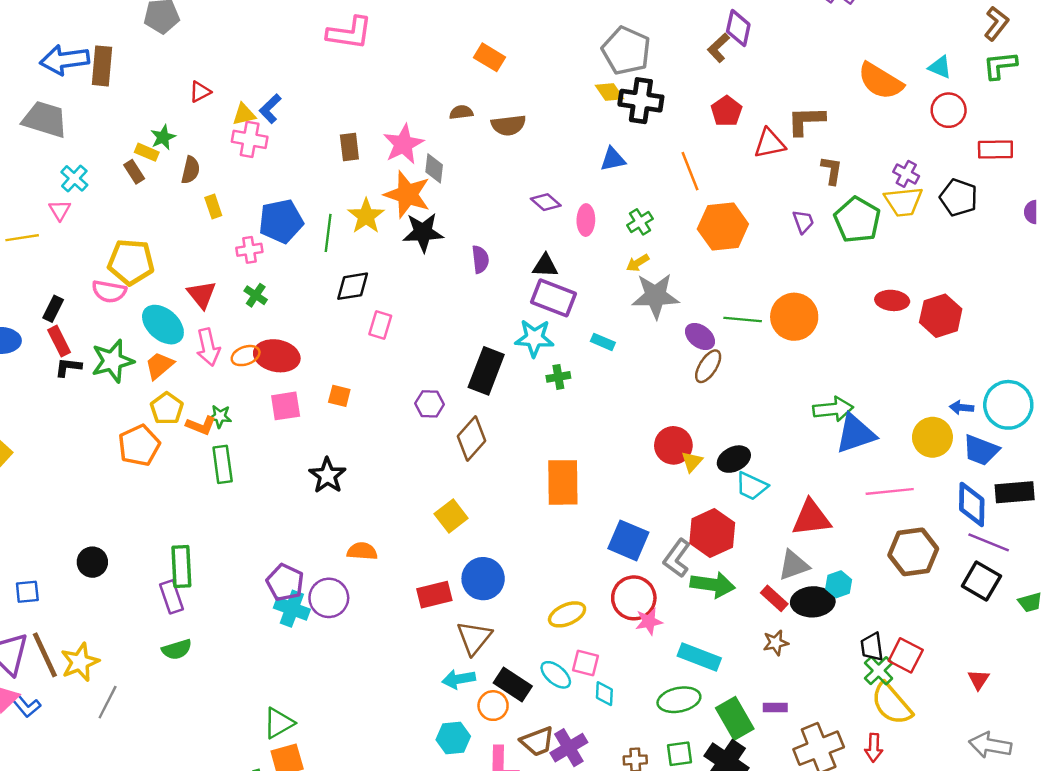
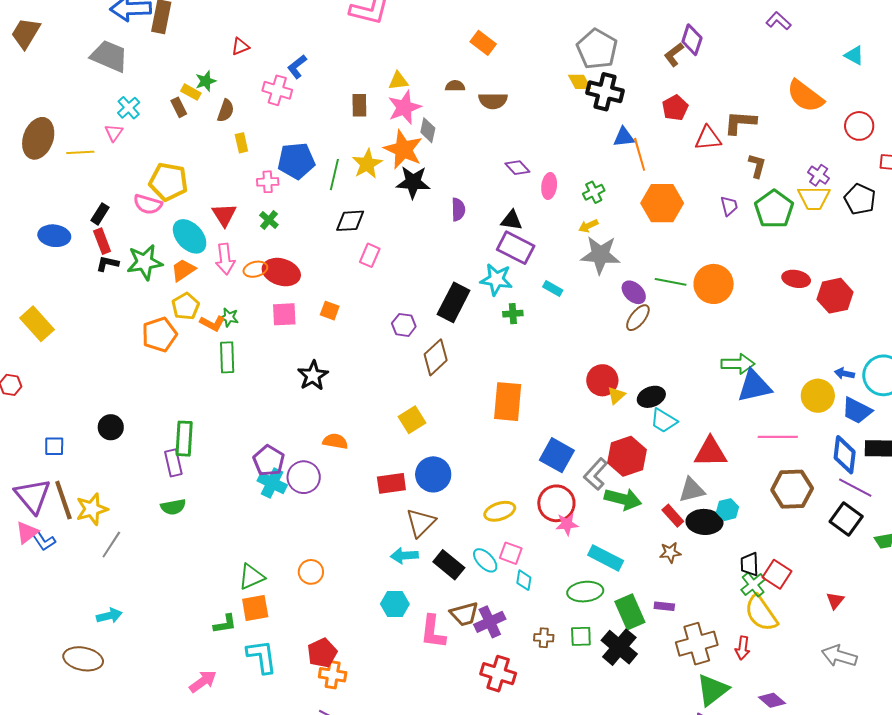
cyan triangle: (940, 67) -> (854, 55), moved
yellow triangle: (244, 114) -> (398, 81), moved
blue triangle: (613, 159) -> (624, 137), moved
orange circle: (493, 706) -> (311, 572), moved

